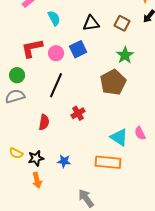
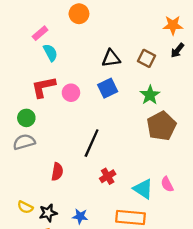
cyan semicircle: (54, 18) -> (50, 53), moved
blue square: (78, 49) -> (108, 88), moved
brown pentagon: (113, 82) -> (161, 126), moved
black line: (56, 85) -> (92, 143), moved
red cross: (78, 113) -> (108, 176), moved

